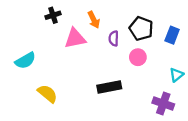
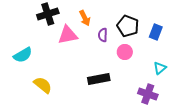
black cross: (53, 15) -> (48, 14), size x1.5

